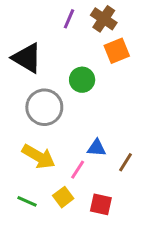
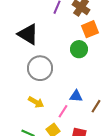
green circle: (82, 80) -> (79, 49), moved
yellow arrow: (39, 157) -> (36, 102), size x0.7

